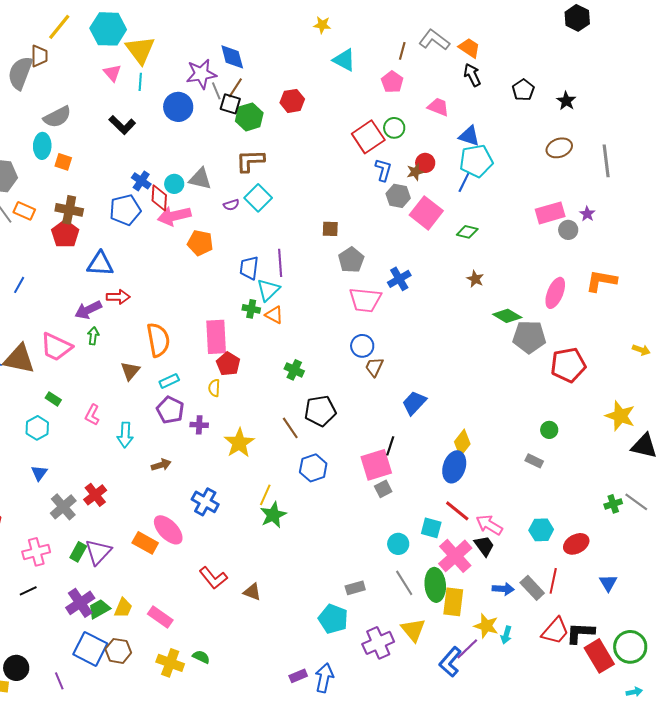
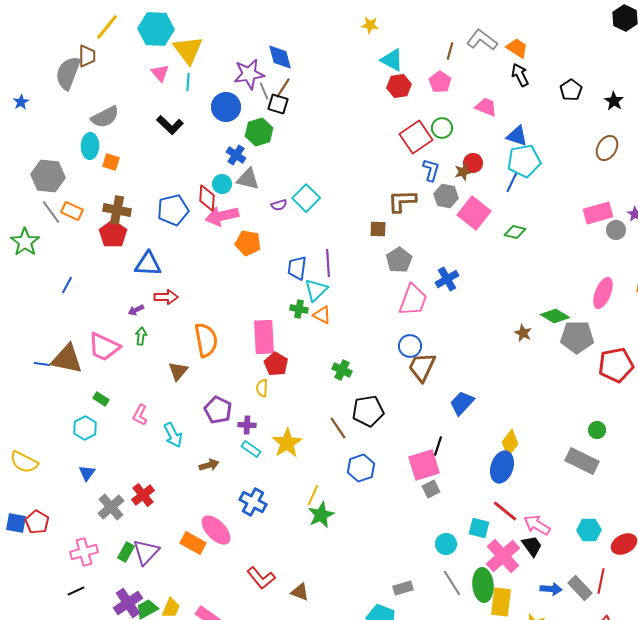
red hexagon: (292, 101) -> (399, 86), moved
green hexagon: (249, 117) -> (259, 132), moved
brown ellipse: (559, 148) -> (607, 148), turned -40
brown L-shape: (250, 161) -> (402, 201), moved
blue cross: (141, 181) -> (236, 155), moved
brown star: (475, 279) -> (523, 333), moved
pink trapezoid: (365, 300) -> (413, 300), turned -76
purple arrow: (88, 310) -> (136, 310), size x0.6
brown trapezoid: (374, 367) -> (422, 367), size x1.5
cyan rectangle: (169, 381) -> (251, 449), moved, turned 60
cyan arrow: (125, 435) -> (173, 435), turned -30
gray rectangle: (534, 461) -> (582, 461), size x1.8

